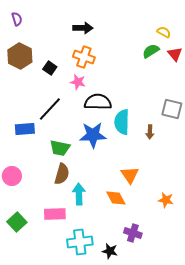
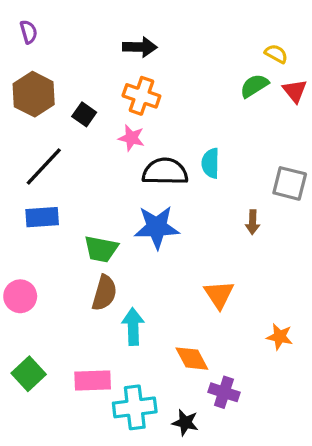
black line: (50, 109) -> (44, 167), moved
cyan semicircle: (122, 122) -> (211, 163), moved, size x0.7
orange diamond: (116, 198) -> (192, 359), moved
pink rectangle: (55, 214) -> (93, 380), moved

